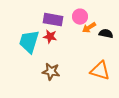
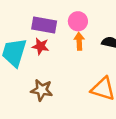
orange arrow: (89, 28) -> (79, 41), moved, turned 120

